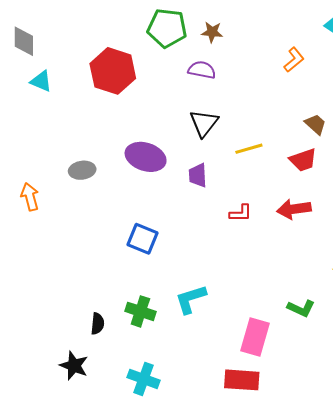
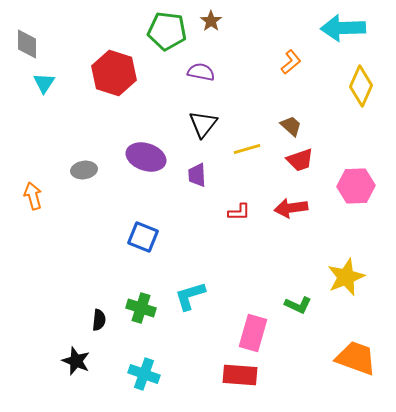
brown star: (212, 32) -> (211, 21), moved, turned 30
cyan triangle: (41, 81) -> (44, 83), turned 40
brown trapezoid: (315, 124) -> (291, 126), moved

